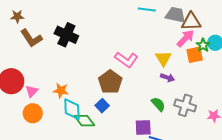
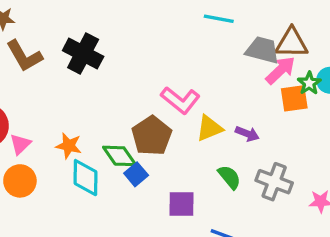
gray trapezoid: (175, 15) -> (262, 50), moved
yellow triangle: (163, 58) -> (209, 128), moved, turned 36
green diamond: (84, 121) -> (120, 156), moved
purple square: (143, 127) -> (182, 204), moved

